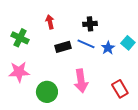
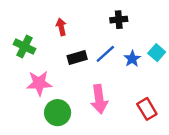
black cross: (90, 24) -> (119, 20), moved
blue line: (86, 44) -> (105, 54), turned -66
pink star: (19, 72) -> (39, 83), moved

